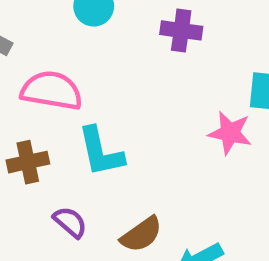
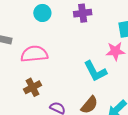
cyan L-shape: (101, 152) -> (95, 71), moved

